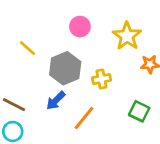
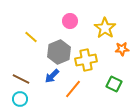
yellow cross: (101, 79) -> (86, 60), size x1.5

